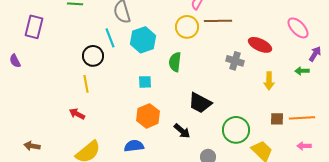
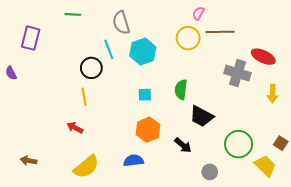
gray cross: (235, 61) -> (237, 73), size x1.4
green semicircle: (175, 62) -> (181, 90), moved
brown square: (277, 119) -> (281, 143), moved, turned 32

